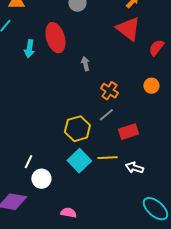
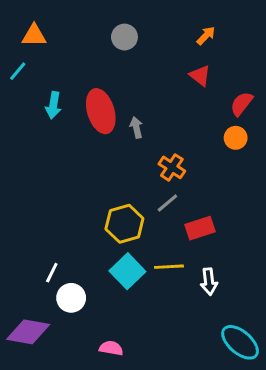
red triangle: (128, 29) -> (200, 76), size x0.6
red ellipse: (55, 38) -> (101, 111), moved
orange circle: (151, 86) -> (236, 138), moved
white arrow: (134, 168) -> (209, 282), turned -114

